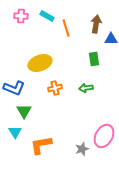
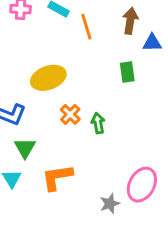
orange cross: (55, 88) -> (70, 114), turned -32
green arrow: (86, 88) -> (98, 123), moved, turned 88
orange L-shape: (41, 145) -> (57, 177), moved

